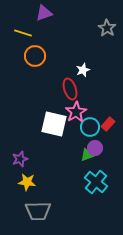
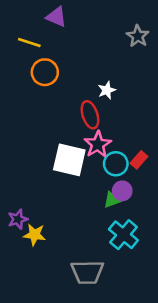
purple triangle: (44, 13) -> (56, 17), turned 42
purple star: (20, 159) -> (18, 219), moved
gray trapezoid: (38, 211) -> (87, 272), moved

